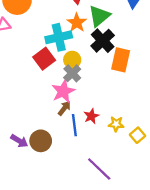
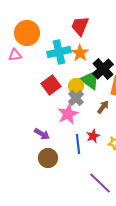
green triangle: (99, 16) -> (90, 80), moved, turned -45
cyan cross: (59, 37) -> (59, 52), moved
brown arrow: (64, 108) -> (103, 107), moved
purple arrow: (19, 141) -> (42, 134), moved

